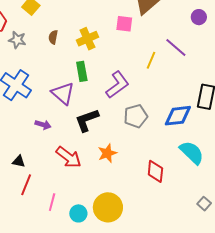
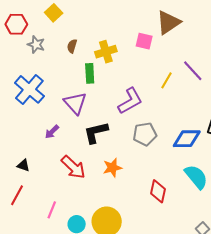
green rectangle: (82, 71) -> (90, 73), moved
purple arrow: (43, 125) -> (52, 132), turned 112
red line: (26, 185) -> (17, 195), moved

